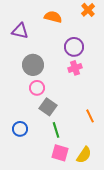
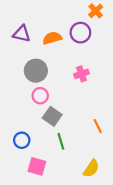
orange semicircle: (53, 17) -> (52, 38), moved, turned -30
purple circle: (74, 47) -> (80, 33), moved
pink square: (60, 153) -> (37, 166), moved

